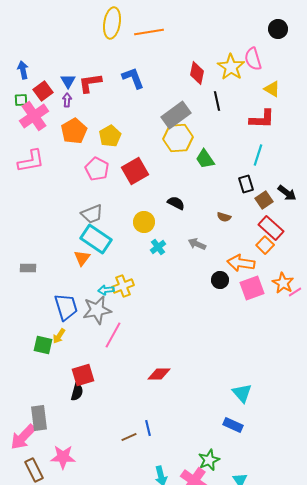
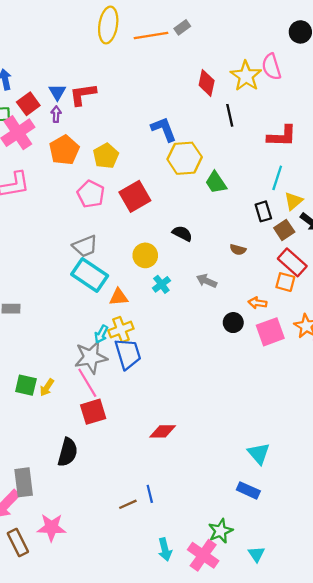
blue L-shape: (133, 78) -> (164, 129), moved
yellow triangle: (272, 89) -> (293, 201), moved, turned 48
gray rectangle: (176, 115) -> (182, 27), moved, size x0.5
orange square: (265, 245) -> (285, 282), turned -30
orange triangle: (82, 258) -> (119, 297), moved, turned 48
orange arrow: (241, 263) -> (258, 303), size x0.6
cyan arrow: (106, 290) -> (101, 334), turned -56
blue trapezoid: (66, 307) -> (128, 354), moved
pink line: (113, 335) -> (87, 383), moved, turned -60
green square: (43, 345) -> (26, 385), moved
red square: (83, 375) -> (93, 412), moved
black semicircle: (77, 392) -> (68, 452), size x1.4

